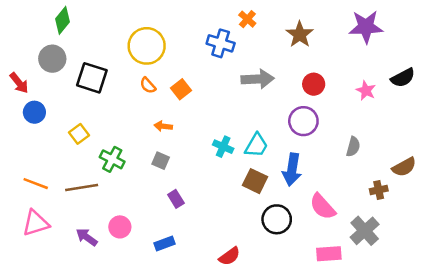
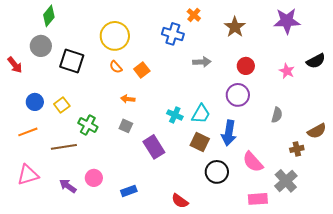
gray arrow: (258, 79) -> (202, 62), size x0.7
blue circle: (34, 112) -> (35, 102), moved
orange line: (36, 184) -> (28, 132), moved, turned -42
purple rectangle: (176, 199) -> (154, 147), moved, size x1.6
red semicircle: (229, 256) -> (180, 201), turned 72

